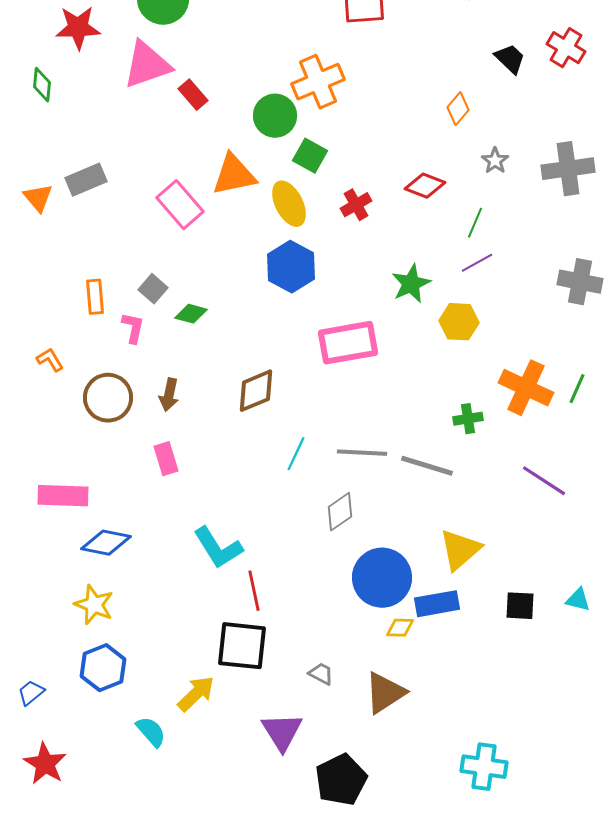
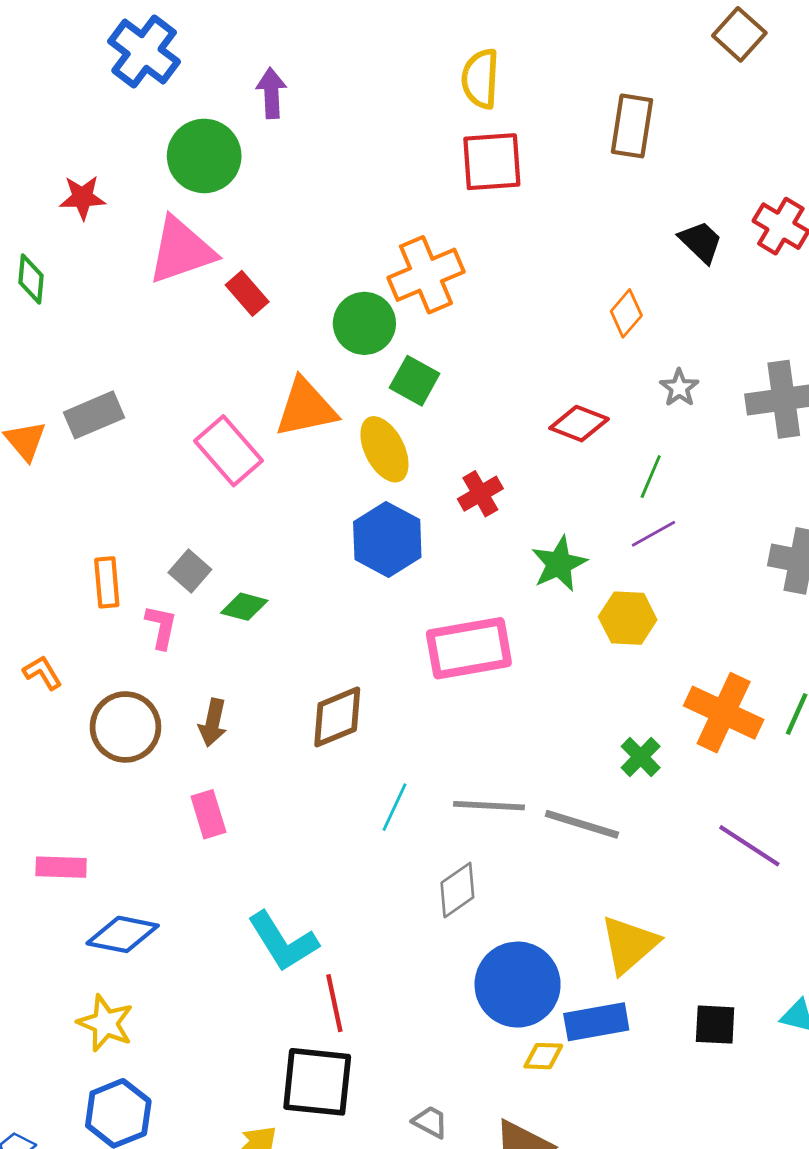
red star: (78, 28) -> (83, 197), size x0.7
red cross: (356, 205) -> (480, 494), moved
green cross: (468, 419) -> (641, 757), turned -36
pink rectangle: (63, 496) -> (61, 867), size x0.7

